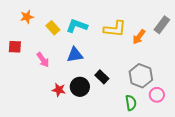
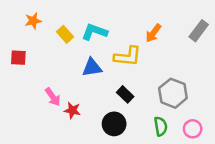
yellow L-shape: (115, 29) -> (128, 56), moved
orange arrow: (139, 37) -> (153, 33), moved
pink arrow: (43, 60) -> (53, 97), moved
black circle: (80, 87) -> (114, 124), moved
pink circle: (157, 95) -> (193, 129), moved

